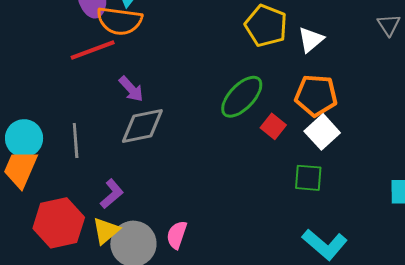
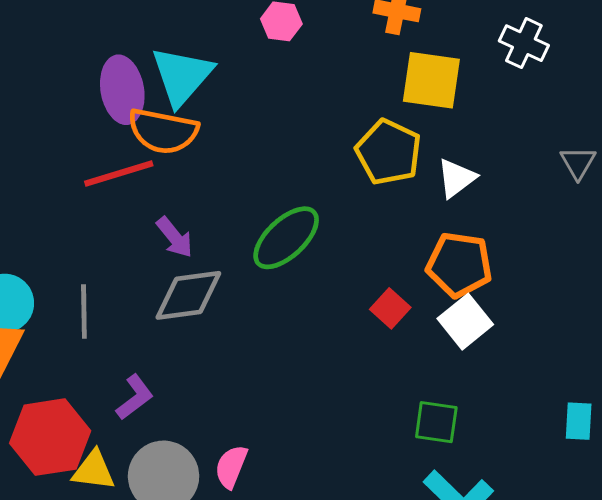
green ellipse: (242, 97) -> (286, 238), moved
green square: (308, 178) -> (436, 422), moved
yellow triangle: (106, 231) -> (94, 470), moved, turned 44

